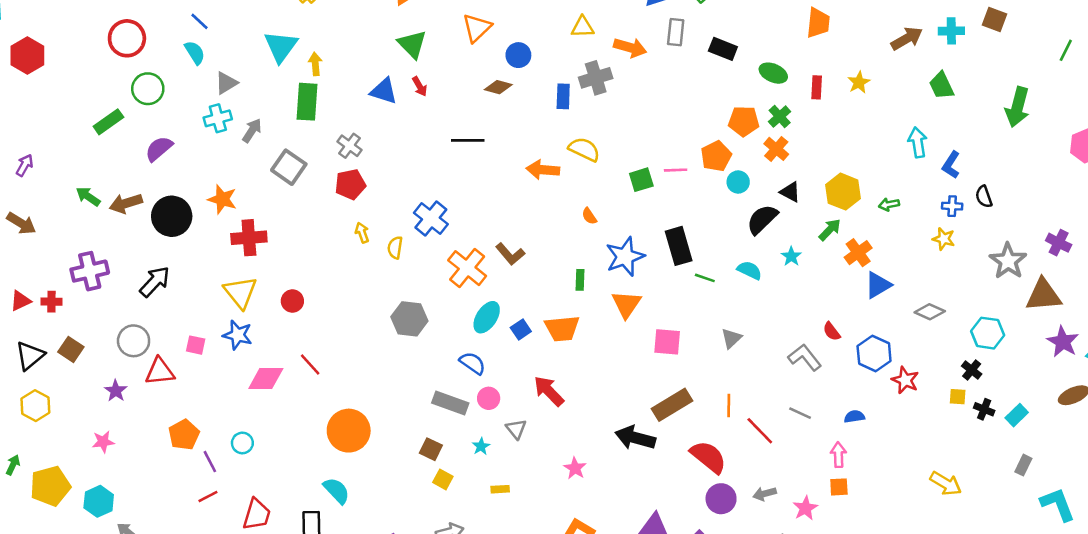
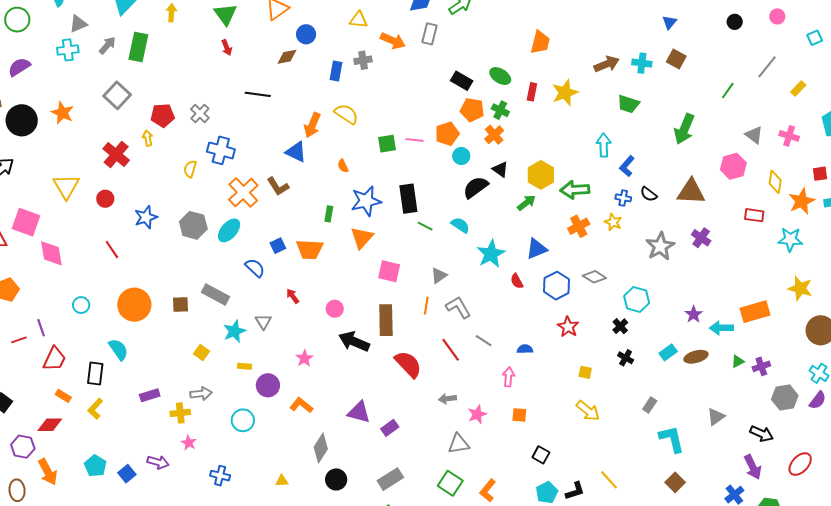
black rectangle: (723, 49) -> (462, 81), moved
yellow arrow: (315, 64) -> (171, 13), moved
gray cross: (596, 78) -> (363, 60), size x0.7
yellow star: (859, 82) -> (565, 93), size x1.5
green trapezoid: (942, 86) -> (628, 104), turned -55
brown diamond: (498, 87) -> (287, 57), turned -35
blue triangle: (384, 91) -> (296, 152), moved
green cross: (780, 117) -> (500, 110), turned -30
gray arrow: (252, 131) -> (107, 45), moved
gray cross: (349, 146) -> (200, 114), moved
orange arrow: (543, 170) -> (312, 125), turned -80
black semicircle: (984, 197) -> (649, 194), turned -42
green arrow: (889, 205) -> (575, 190), size x1.8
blue cross: (431, 219) -> (221, 150), turned -32
yellow arrow: (362, 233) -> (148, 138), moved
red cross: (249, 238) -> (116, 154), moved, turned 36
orange cross: (858, 253) -> (579, 226), moved
cyan star: (791, 256) -> (491, 254), moved, size x1.8
blue triangle: (878, 285) -> (537, 249), moved
brown triangle: (1043, 295) -> (691, 192), moved
cyan ellipse: (487, 317) -> (229, 230), moved
blue star: (238, 335) -> (146, 217), moved, turned 30
purple star: (1063, 342) -> (694, 314), size x0.7
pink square: (196, 345) -> (26, 222), size x1.8
blue hexagon: (874, 354) -> (557, 286), moved
gray L-shape: (805, 357) -> (458, 307), moved
blue semicircle: (472, 363) -> (255, 268), moved
pink diamond: (266, 379) -> (51, 253), moved, turned 72
red arrow: (549, 391) -> (293, 296), size x0.6
yellow square: (958, 397) -> (585, 372), moved
pink circle: (489, 398) -> (335, 309), moved
brown rectangle: (672, 405) -> (386, 320), turned -68
orange line: (729, 405) -> (426, 306), moved
cyan rectangle: (1017, 415) -> (668, 352), moved
cyan circle: (242, 443) -> (81, 305), moved
cyan star: (481, 446) -> (234, 331), size x1.6
brown square: (431, 449) -> (181, 305), moved, turned -36
purple line: (210, 462) -> (41, 328), moved
orange square: (839, 487) -> (519, 415), moved
purple circle: (721, 499) -> (268, 385), moved

